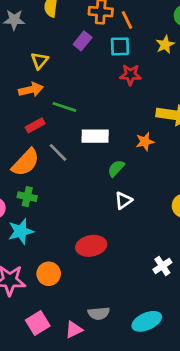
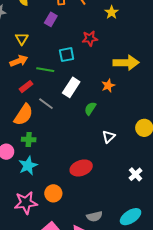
cyan square: (120, 46) -> (67, 55), moved
white rectangle: (95, 136) -> (71, 87), turned -48
white triangle: (123, 200) -> (109, 137), moved

